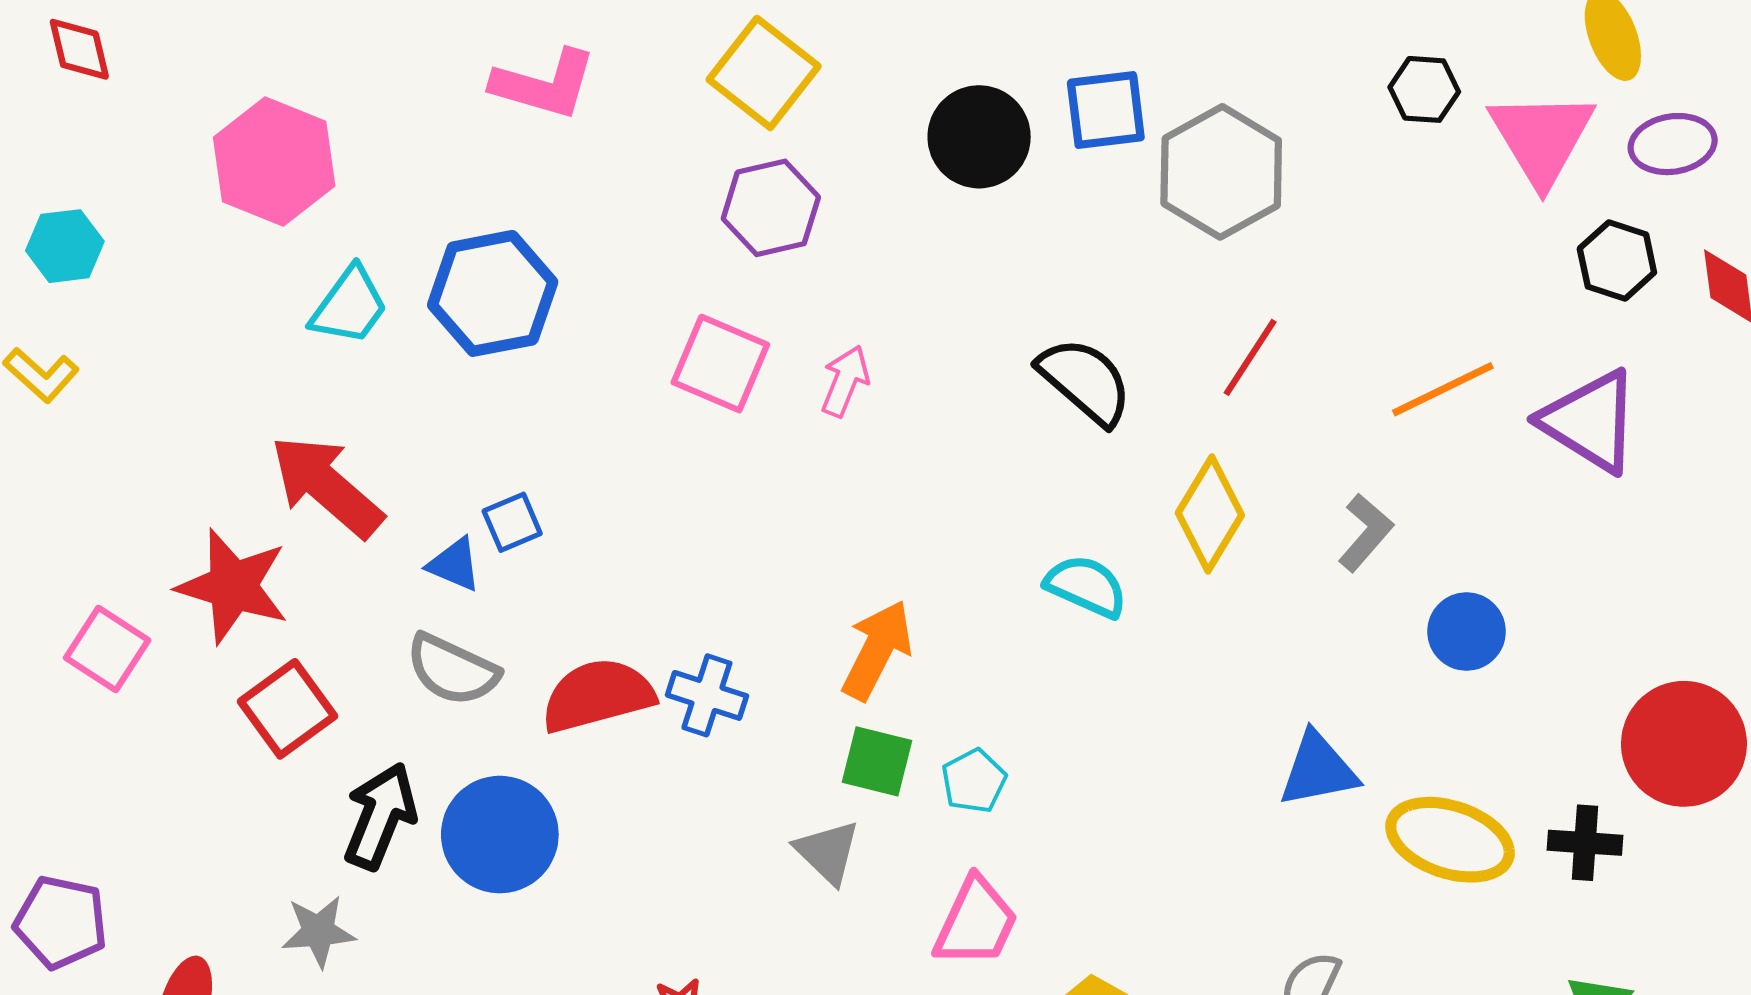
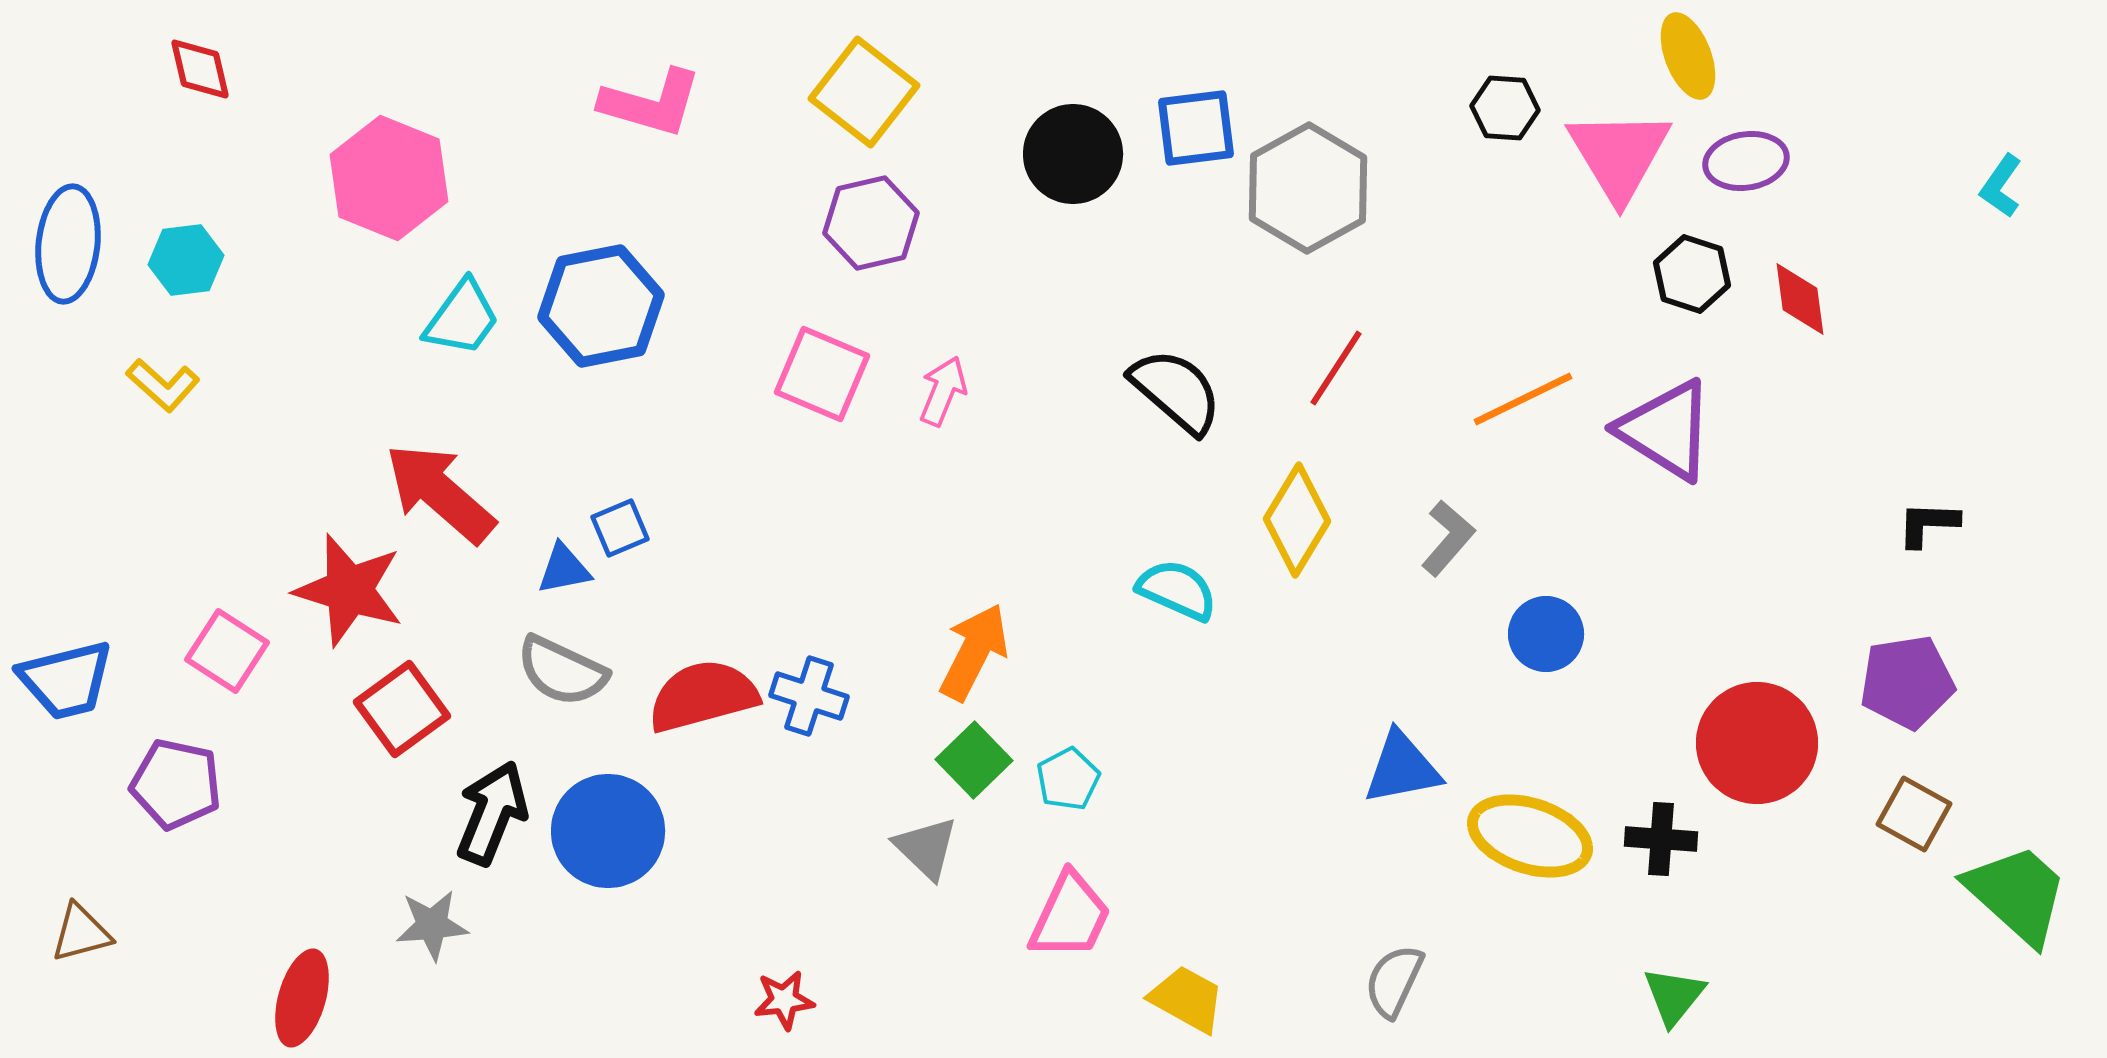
blue triangle: (454, 565) -> (564, 569), turned -34
green square: (877, 761) -> (974, 760), turned 32
purple pentagon: (61, 922) -> (176, 784), moved

